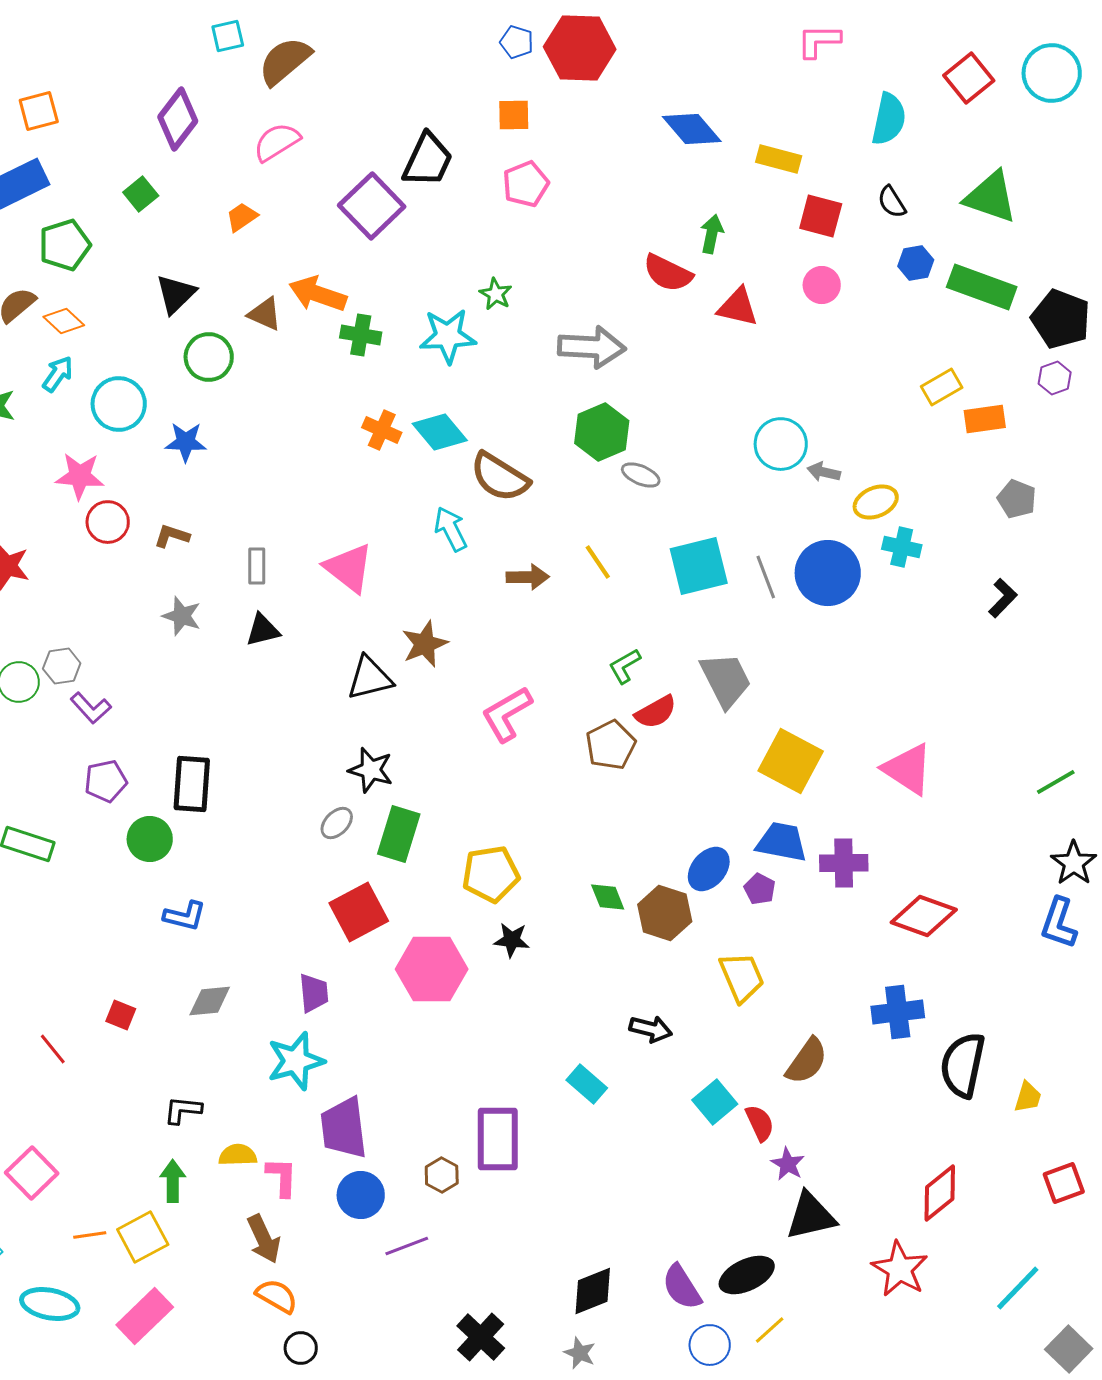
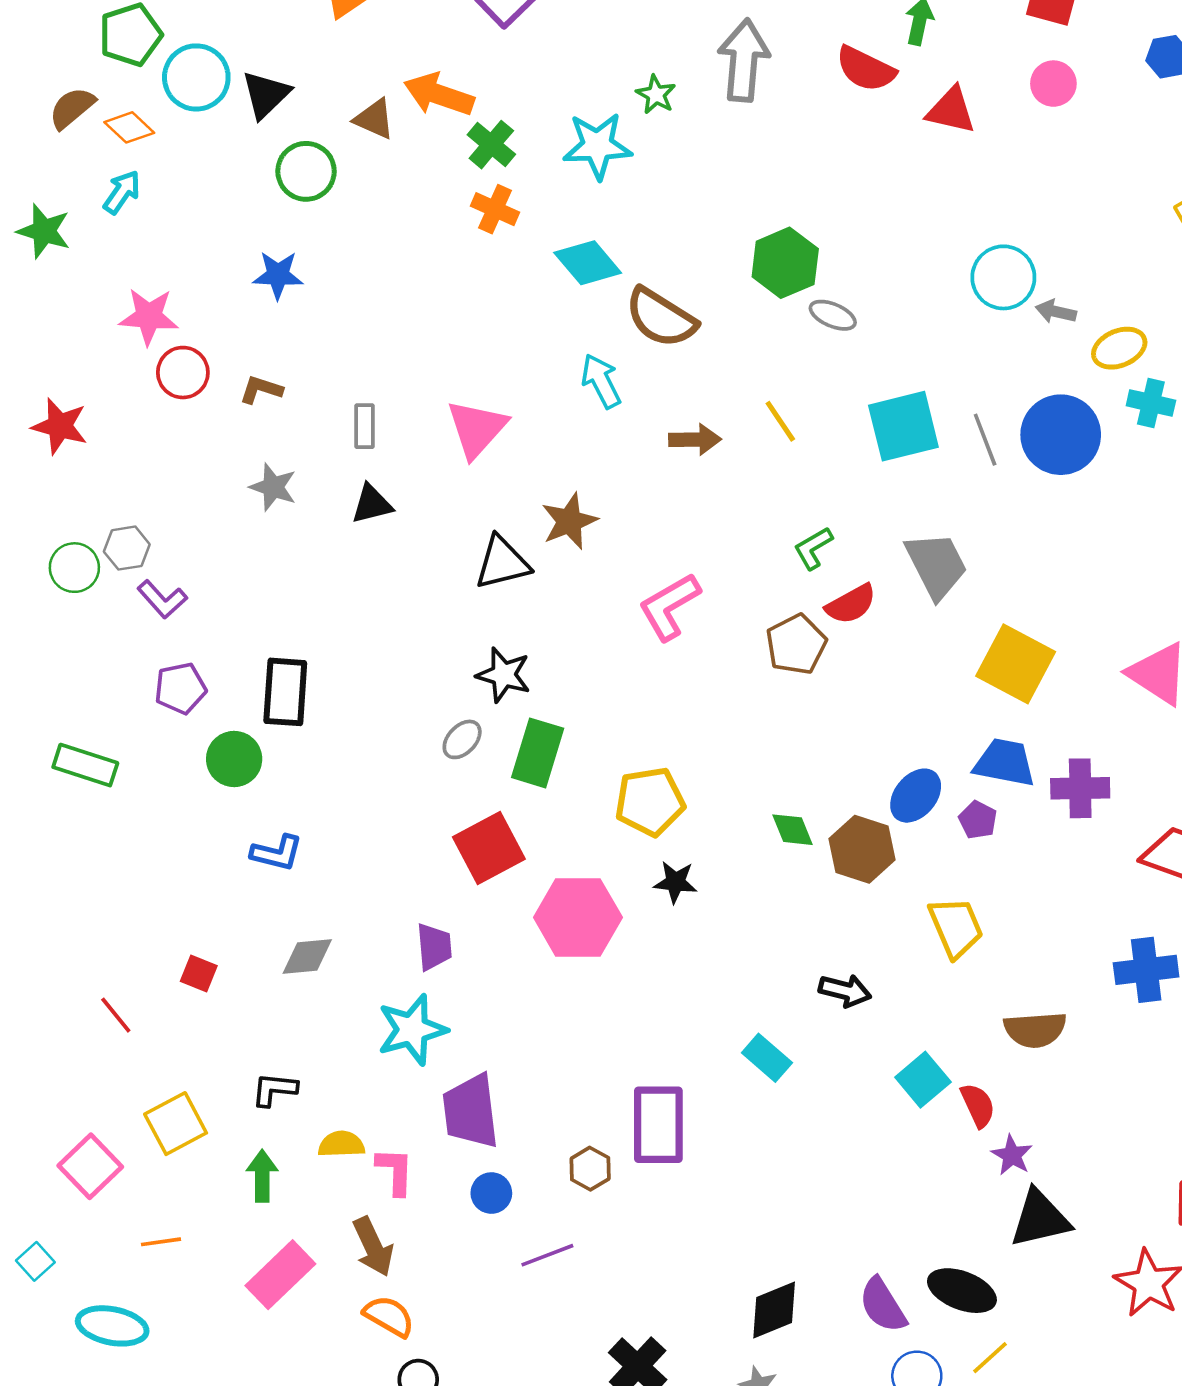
green cross: (361, 335) -> (491, 145), turned 30
gray arrow: (592, 347) -> (744, 60), moved, turned -88
cyan circle: (119, 404) -> (196, 77), moved
orange cross: (382, 430) -> (495, 209), moved
pink triangle: (349, 568) -> (477, 429), turned 34
brown semicircle: (807, 1061) -> (1035, 1030), turned 51
blue circle: (361, 1195) -> (491, 1193), size x0.7
yellow square: (143, 1237) -> (176, 1124), moved
black ellipse: (747, 1275) -> (962, 1291), turned 46
pink rectangle: (145, 1316) -> (280, 1275), moved

